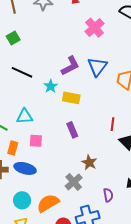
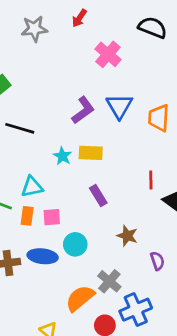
cyan star: (51, 86) -> (62, 156), moved
orange rectangle: (13, 148) -> (27, 216), moved
gray cross: (74, 182) -> (109, 281), moved
purple semicircle: (108, 195) -> (157, 261), moved
cyan circle: (22, 200) -> (75, 244), moved

